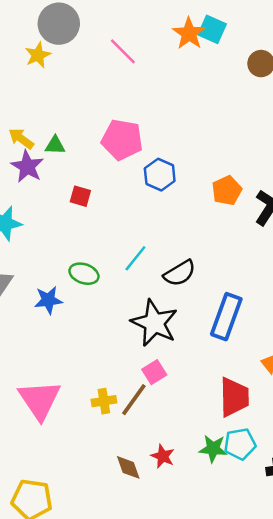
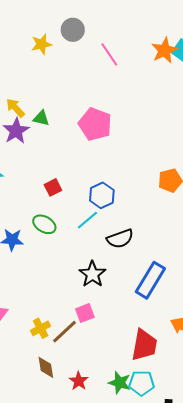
gray circle: (59, 24) -> (73, 30), moved, size x0.7
blue hexagon: (160, 175) -> (102, 195), moved
red square: (80, 196) -> (53, 187), moved, turned 36
black star: (154, 323) -> (92, 274), size x0.7
yellow cross: (104, 401) -> (41, 328), turned -30
brown diamond: (128, 467) -> (46, 367), moved

